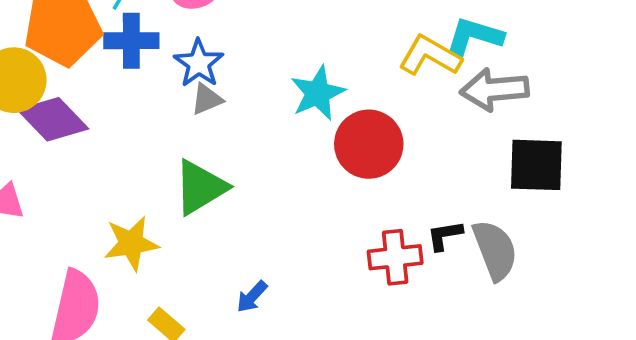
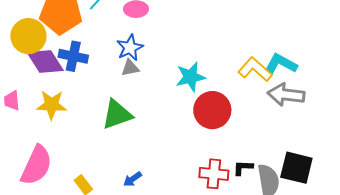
blue cross: (131, 41) -> (73, 56), moved
black square: (536, 165) -> (296, 168), moved
yellow star: (131, 243) -> (52, 105), moved

